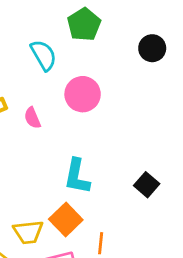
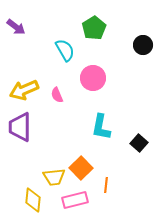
cyan L-shape: (77, 176) -> (101, 127), moved

